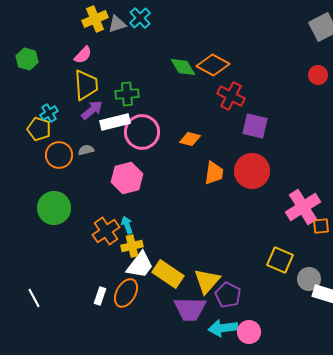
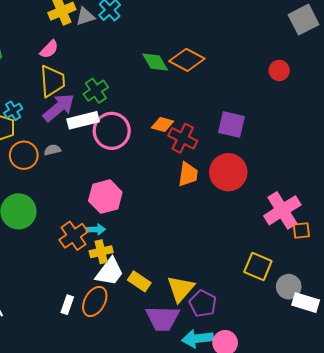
red circle: (318, 75) -> (279, 70), moved
green cross: (127, 94) -> (96, 91), turned -30
red cross: (231, 96) -> (183, 138), moved
purple arrow: (92, 110) -> (59, 108), size x1.4
orange diamond: (190, 139) -> (163, 125), moved
pink hexagon: (127, 178) -> (105, 197), moved
cyan arrow: (127, 225) -> (96, 229), turned 108
yellow rectangle: (168, 274) -> (139, 281), size x0.7

